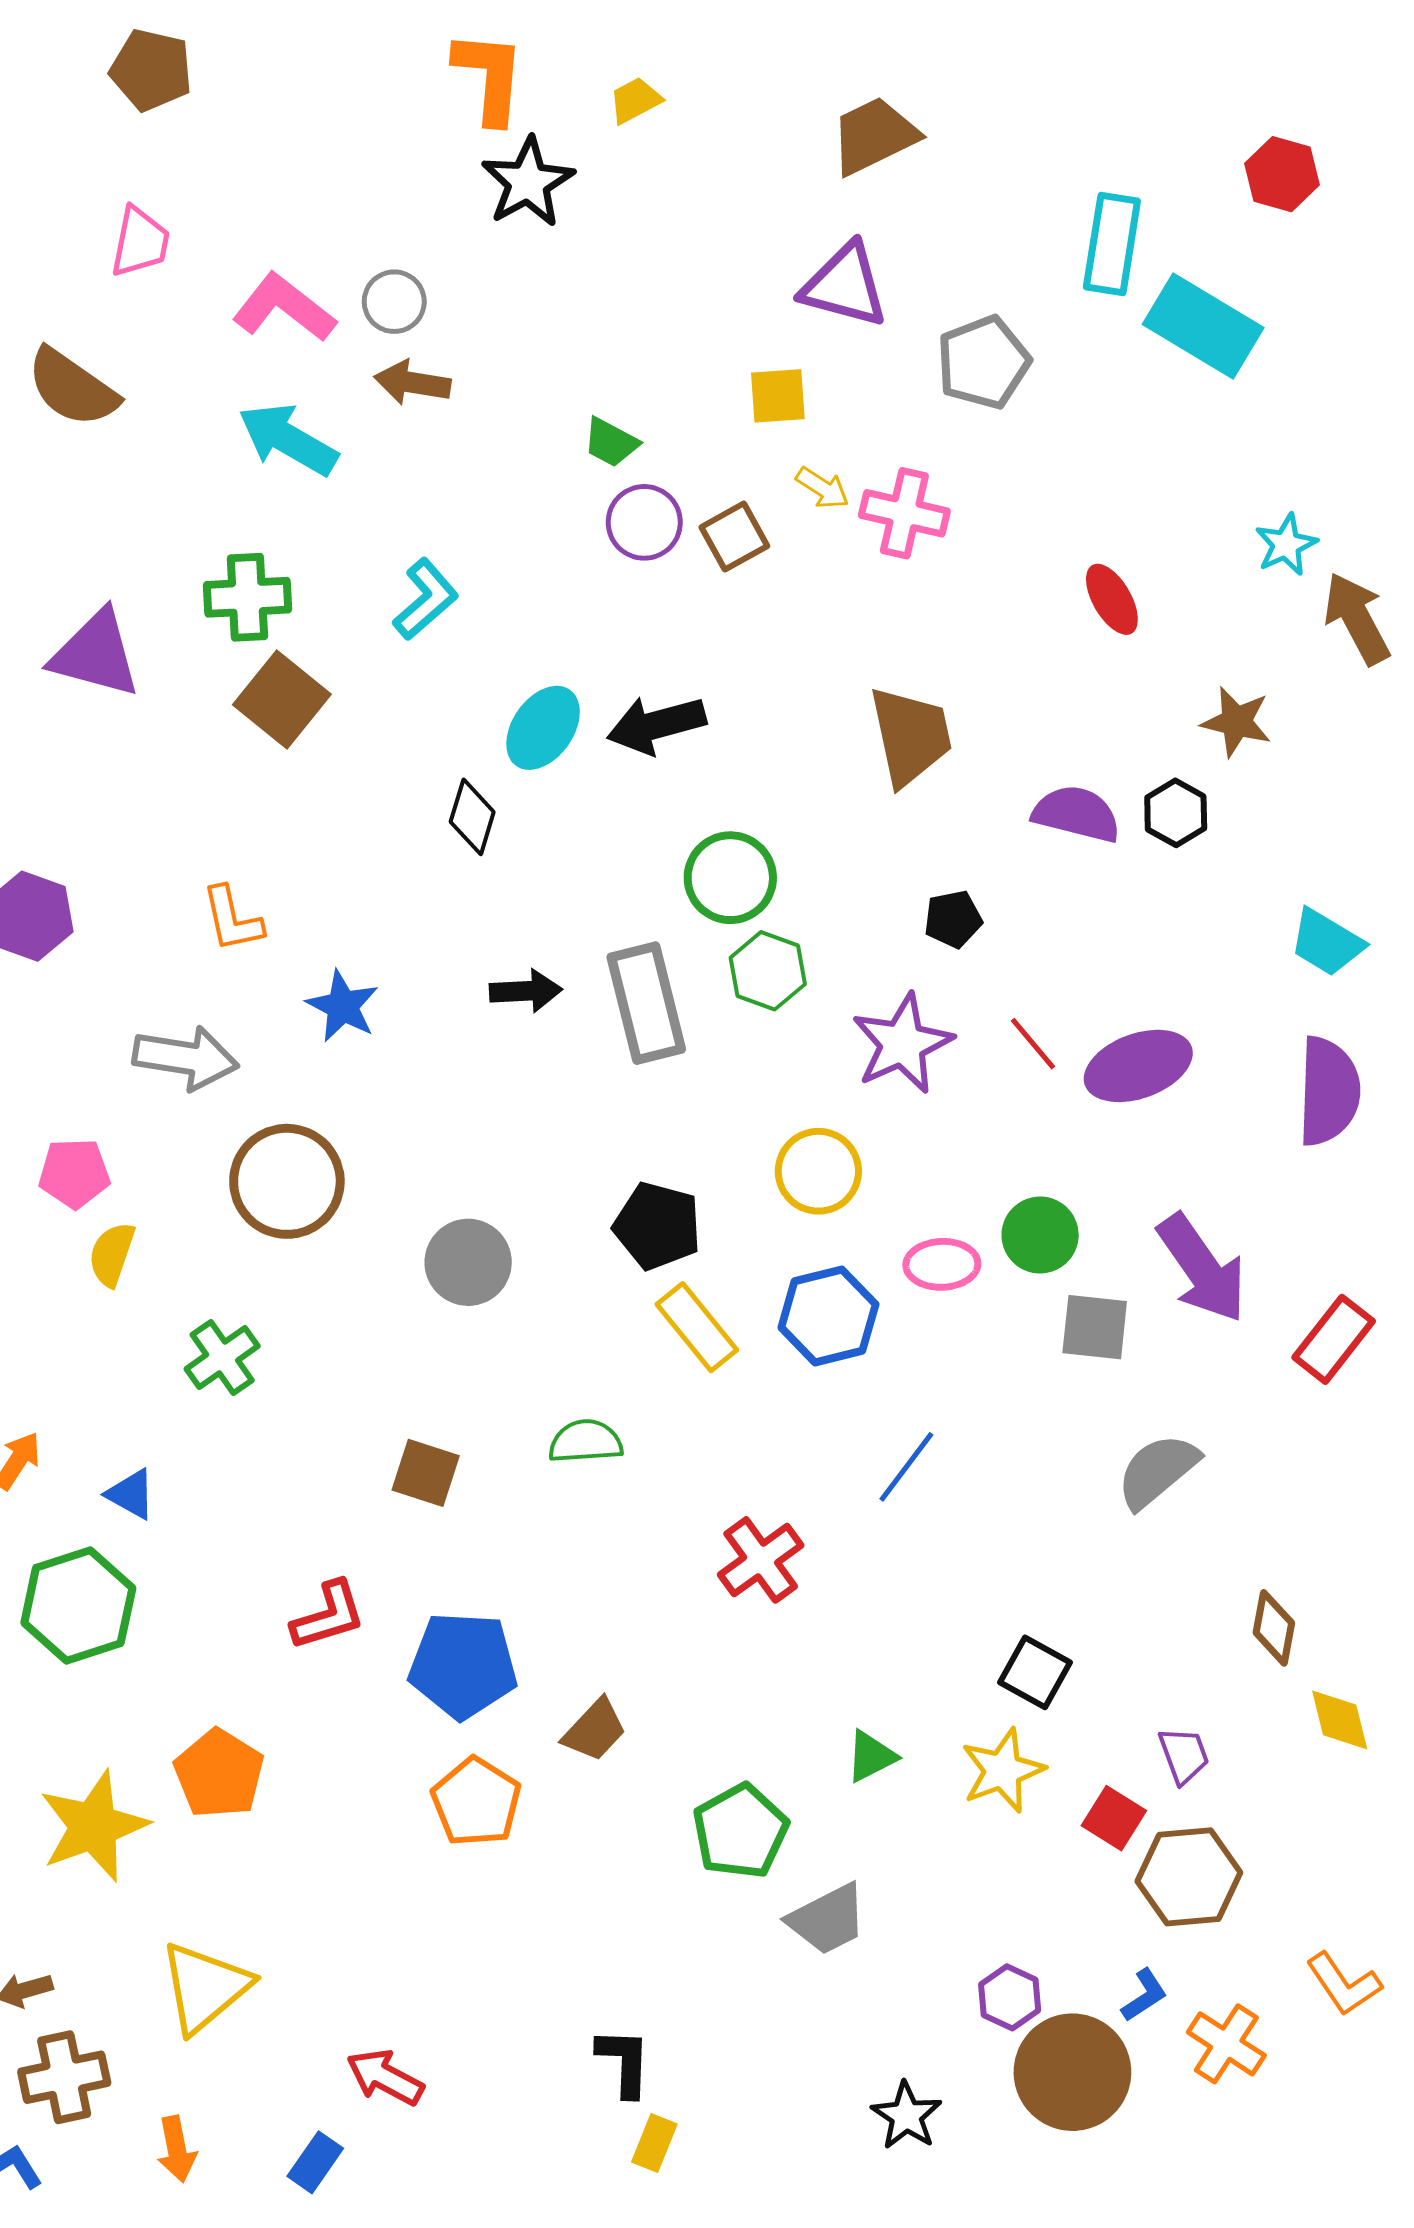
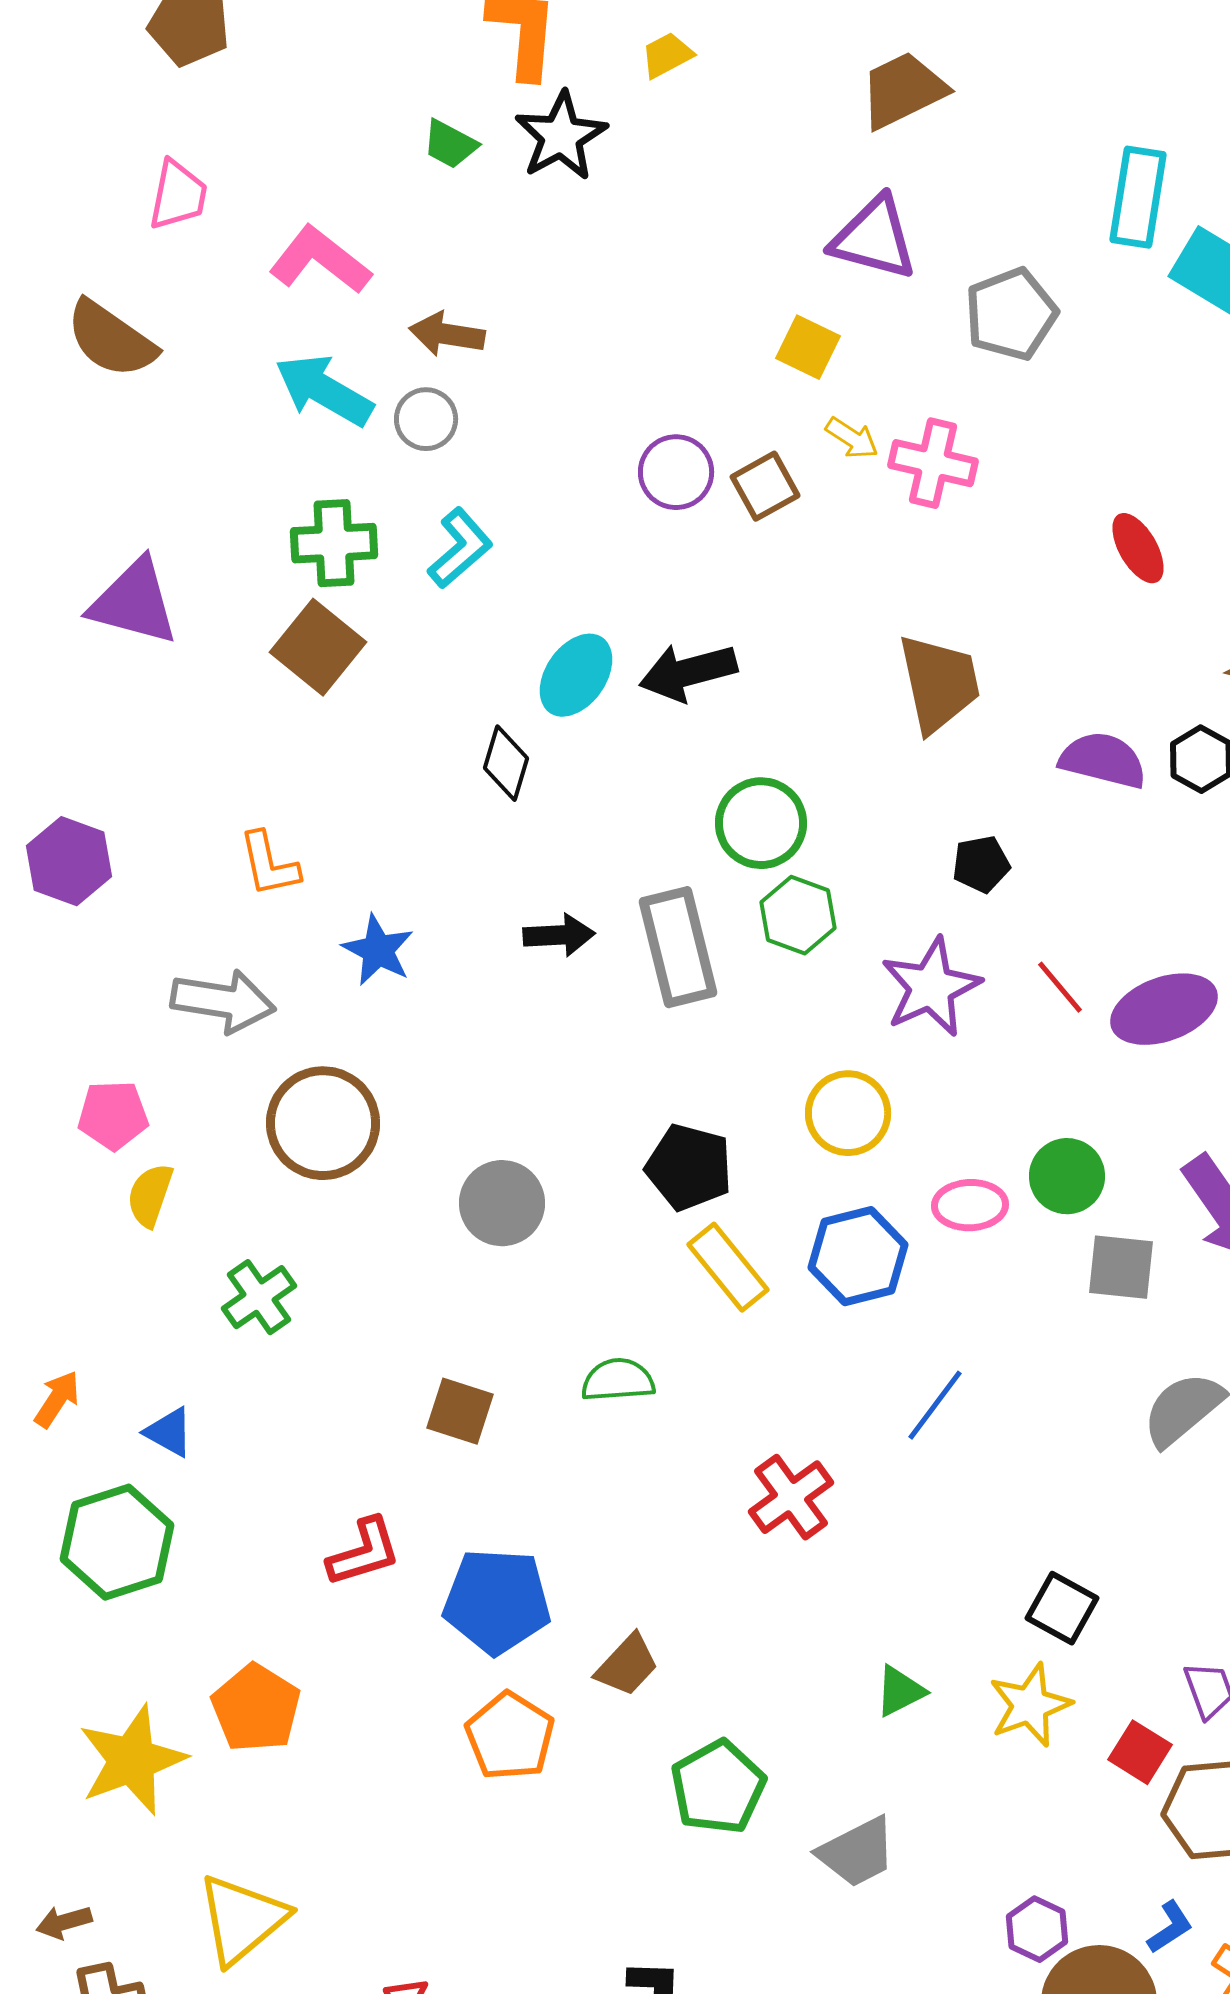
gray circle: (394, 302) -> (426, 419), moved
yellow square: (778, 396) -> (808, 347), turned 30
green trapezoid: (611, 442) -> (450, 144), moved
green cross: (247, 597) -> (334, 543), moved
green pentagon: (740, 1831) -> (718, 1787), moved

